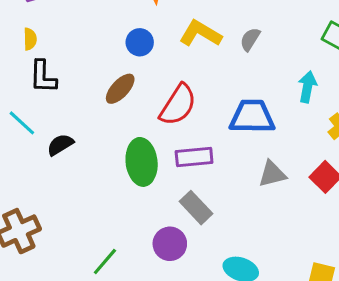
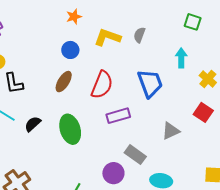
blue trapezoid: (252, 117) -> (150, 83), turned 80
green ellipse: (142, 162) -> (70, 129), moved
gray triangle: (272, 174) -> (171, 131), moved
gray rectangle: (196, 208) -> (135, 155), moved

